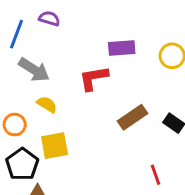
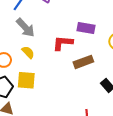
brown rectangle: (132, 117) -> (83, 62), moved

